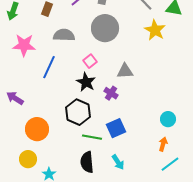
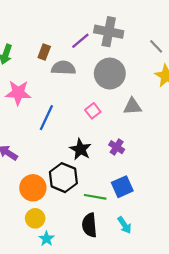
gray semicircle: (64, 35) -> (63, 68), moved
gray triangle: (125, 71) -> (132, 106), moved
black star: (86, 82) -> (80, 149), moved
black hexagon: (78, 112) -> (63, 178), moved
yellow circle: (28, 159) -> (35, 218), moved

